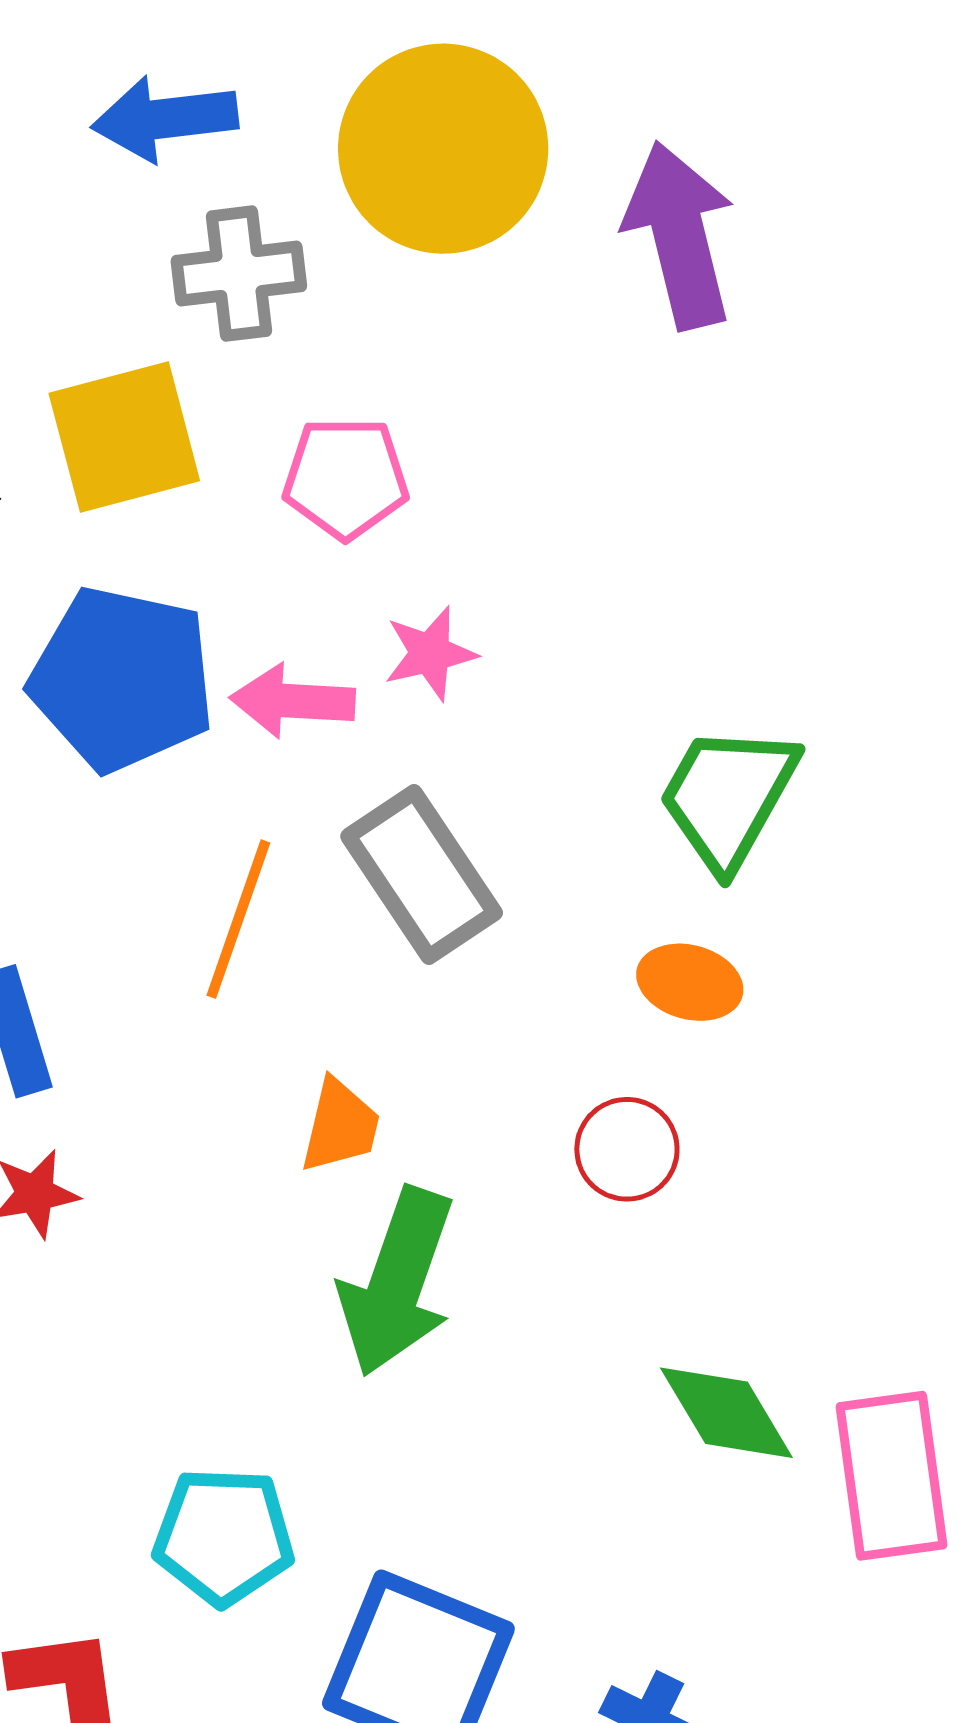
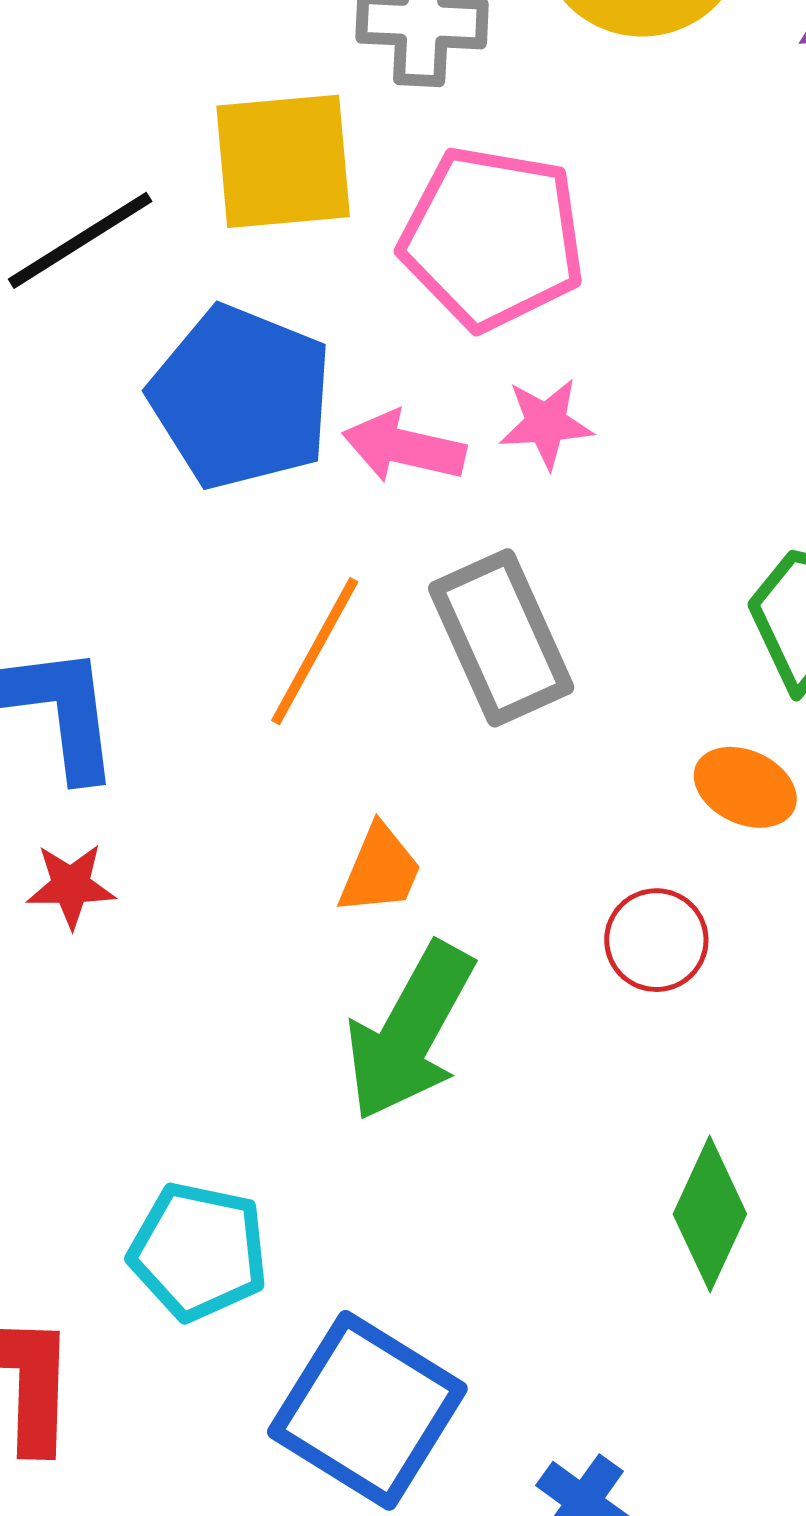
pink pentagon: (346, 478) -> (492, 238), size x1.5
green diamond: (726, 1413) -> (710, 1214), turned 46

